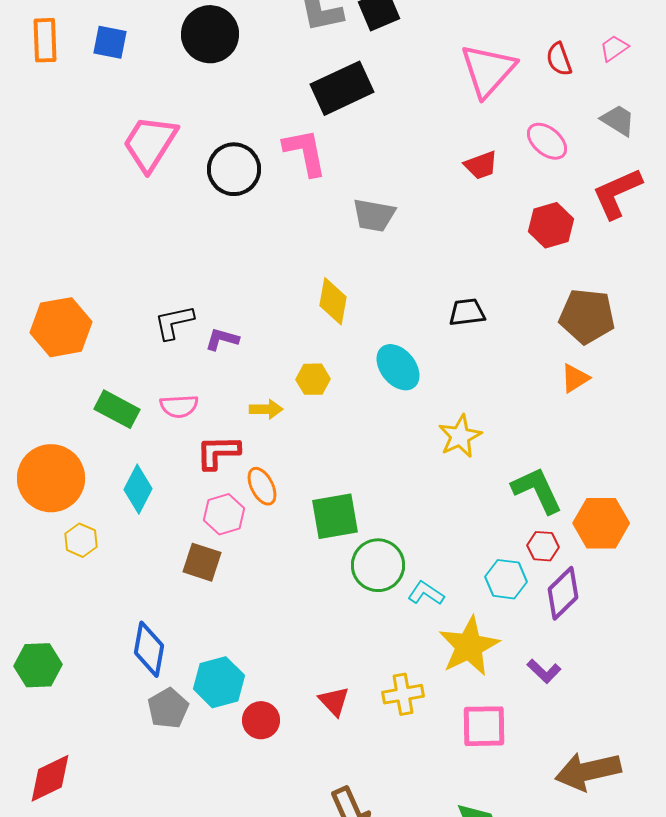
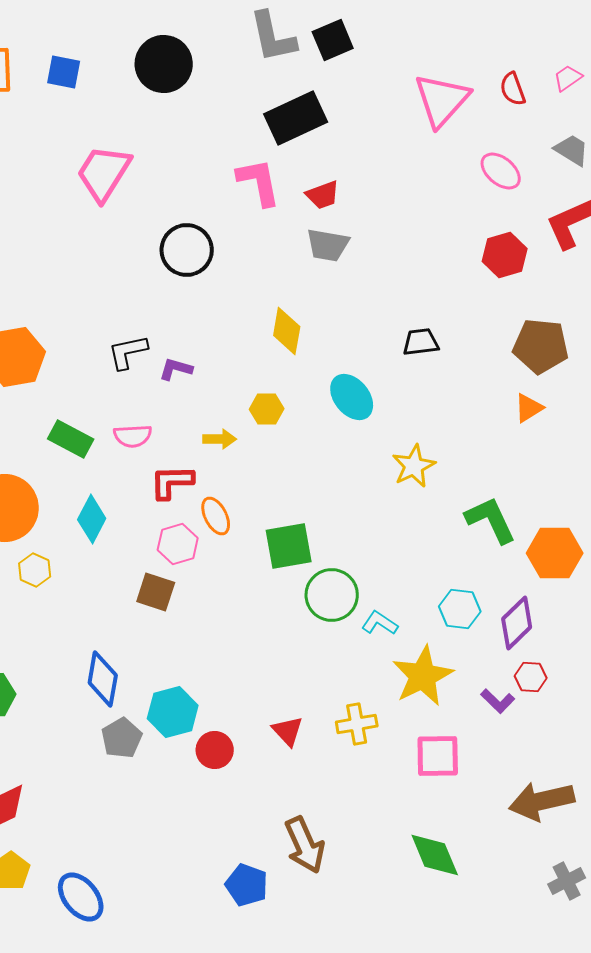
red trapezoid: (481, 165) -> (323, 195), moved
black circle: (234, 169) -> (187, 250), moved
red hexagon: (543, 546) -> (531, 677), moved

